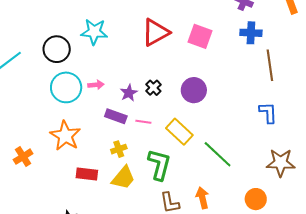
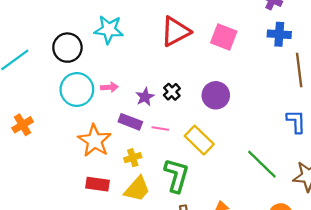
orange star: (65, 136) -> (95, 141), moved
green line: (218, 154) -> (262, 164), moved
orange cross: (23, 157) -> (23, 125), moved

